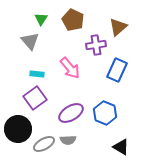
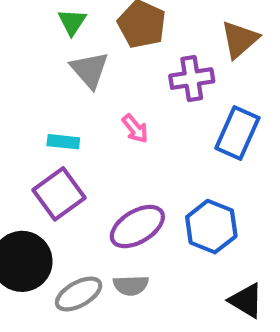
gray triangle: (30, 41) -> (89, 70), moved
pink arrow: (70, 68) -> (135, 129), size x0.6

